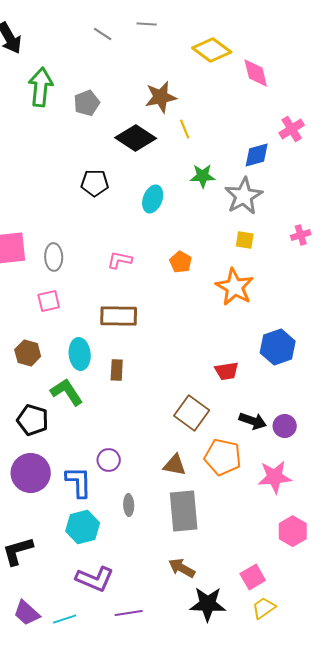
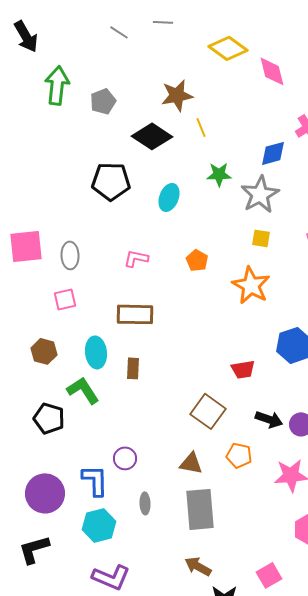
black pentagon: (95, 183) -> (111, 181), size x1.4
orange pentagon: (223, 457) -> (239, 455), size x0.7
purple circle: (31, 473) -> (45, 493), moved

